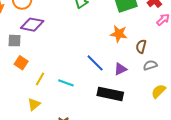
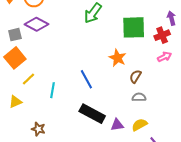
gray square: (14, 41) -> (15, 35), turned -32
orange square: (21, 63) -> (15, 58), size x1.5
purple triangle: (120, 69) -> (117, 125), moved
cyan line: (66, 83) -> (52, 90), turned 63

